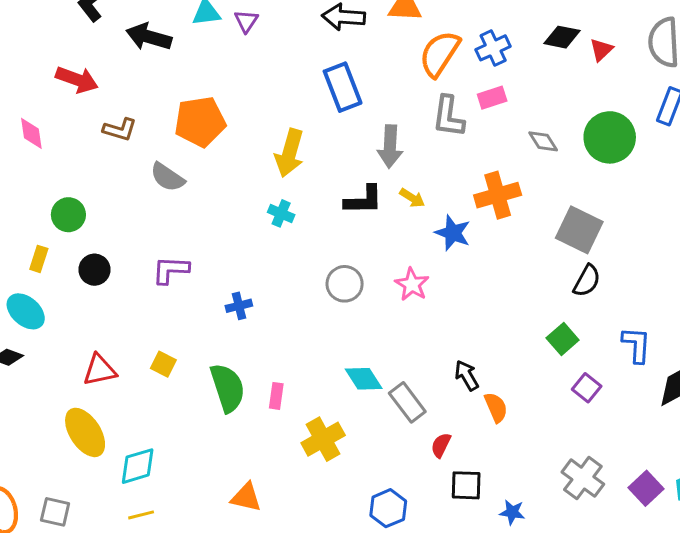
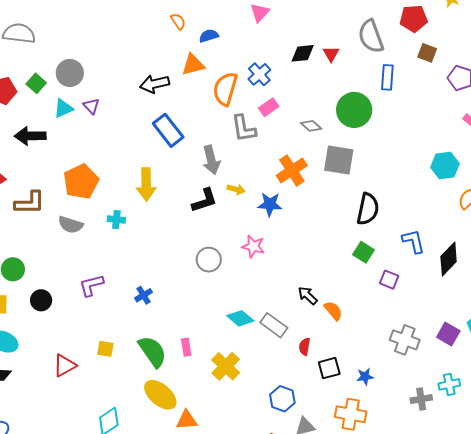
brown L-shape: (120, 130) -> (30, 203), size x1.4
cyan cross: (281, 213) -> (116, 220), moved
gray square: (579, 230) -> (339, 160), moved
black semicircle: (587, 281) -> (368, 209), size x1.4
yellow ellipse: (85, 432) -> (160, 395), moved

